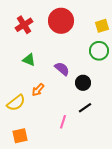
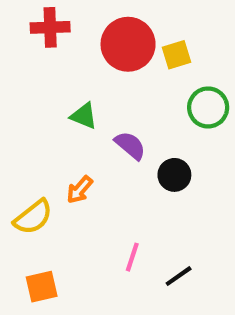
red cross: (24, 25) -> (50, 27), moved, turned 30
yellow square: (102, 26) -> (177, 55), moved
green triangle: (29, 60) -> (84, 116), moved
black line: (85, 108) -> (179, 276), moved

